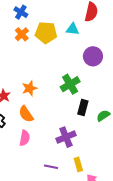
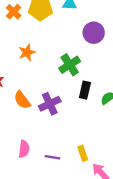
orange star: (30, 88) -> (27, 52), moved
purple cross: (66, 137) -> (50, 104), moved
pink semicircle: (25, 138) -> (24, 149), moved

